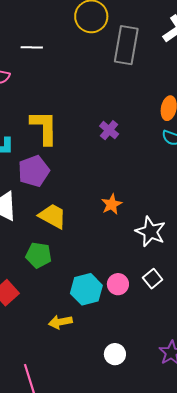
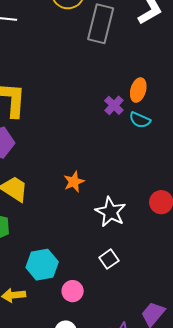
purple cross: (109, 130) -> (114, 105), moved
pink circle: (118, 284) -> (73, 291), moved

